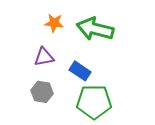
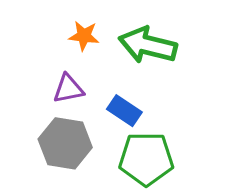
gray hexagon: (42, 92) -> (65, 143), size x1.5

